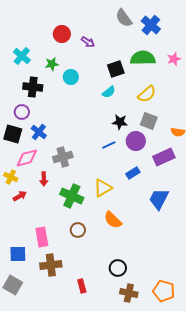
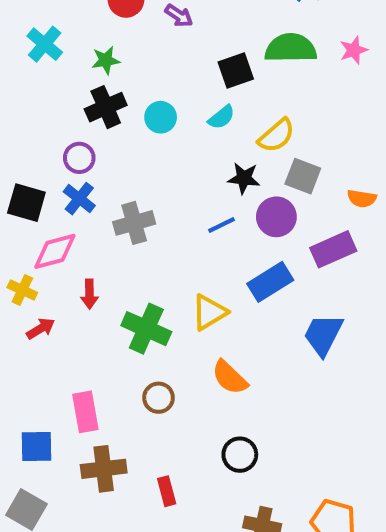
cyan circle: (71, 77) -> (161, 117), moved
black cross: (33, 87) -> (106, 107), moved, turned -30
yellow semicircle: (147, 94) -> (276, 136), moved
purple circle: (22, 112) -> (79, 158), moved
gray cross: (63, 157) -> (134, 223), moved
blue rectangle: (133, 173) -> (270, 282), size x1.5
black circle: (118, 268) -> (240, 455), moved
red rectangle: (82, 286) -> (167, 491), moved

